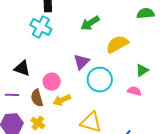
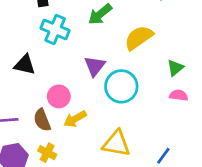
cyan cross: (41, 27) -> (55, 29), moved
black triangle: (22, 68) -> (25, 65), moved
pink semicircle: (134, 91) -> (179, 95), moved

